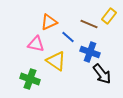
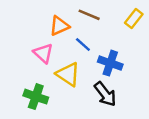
brown line: (89, 24) -> (89, 15), moved
pink triangle: (36, 44) -> (43, 53), turned 30
black arrow: (102, 74) -> (105, 94), moved

